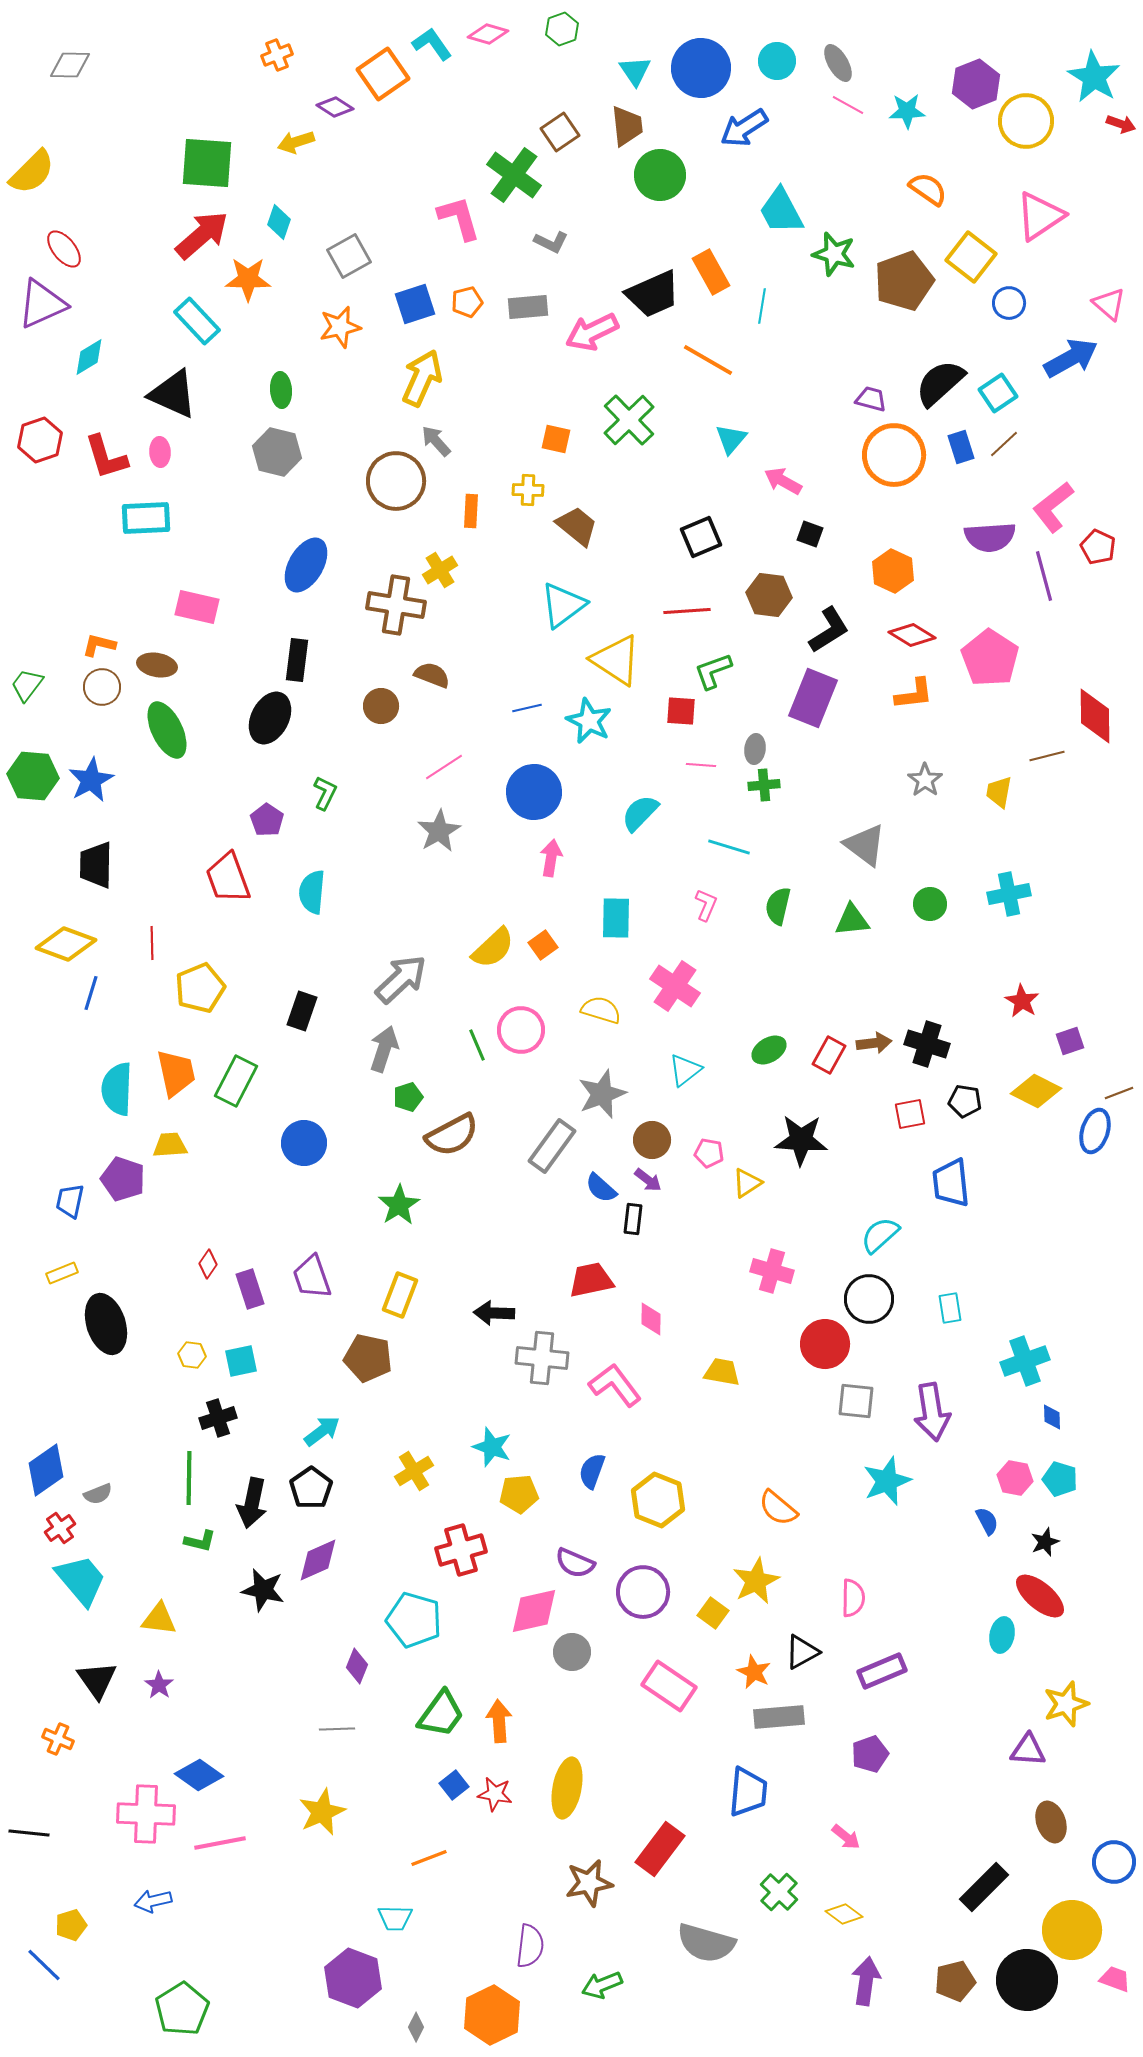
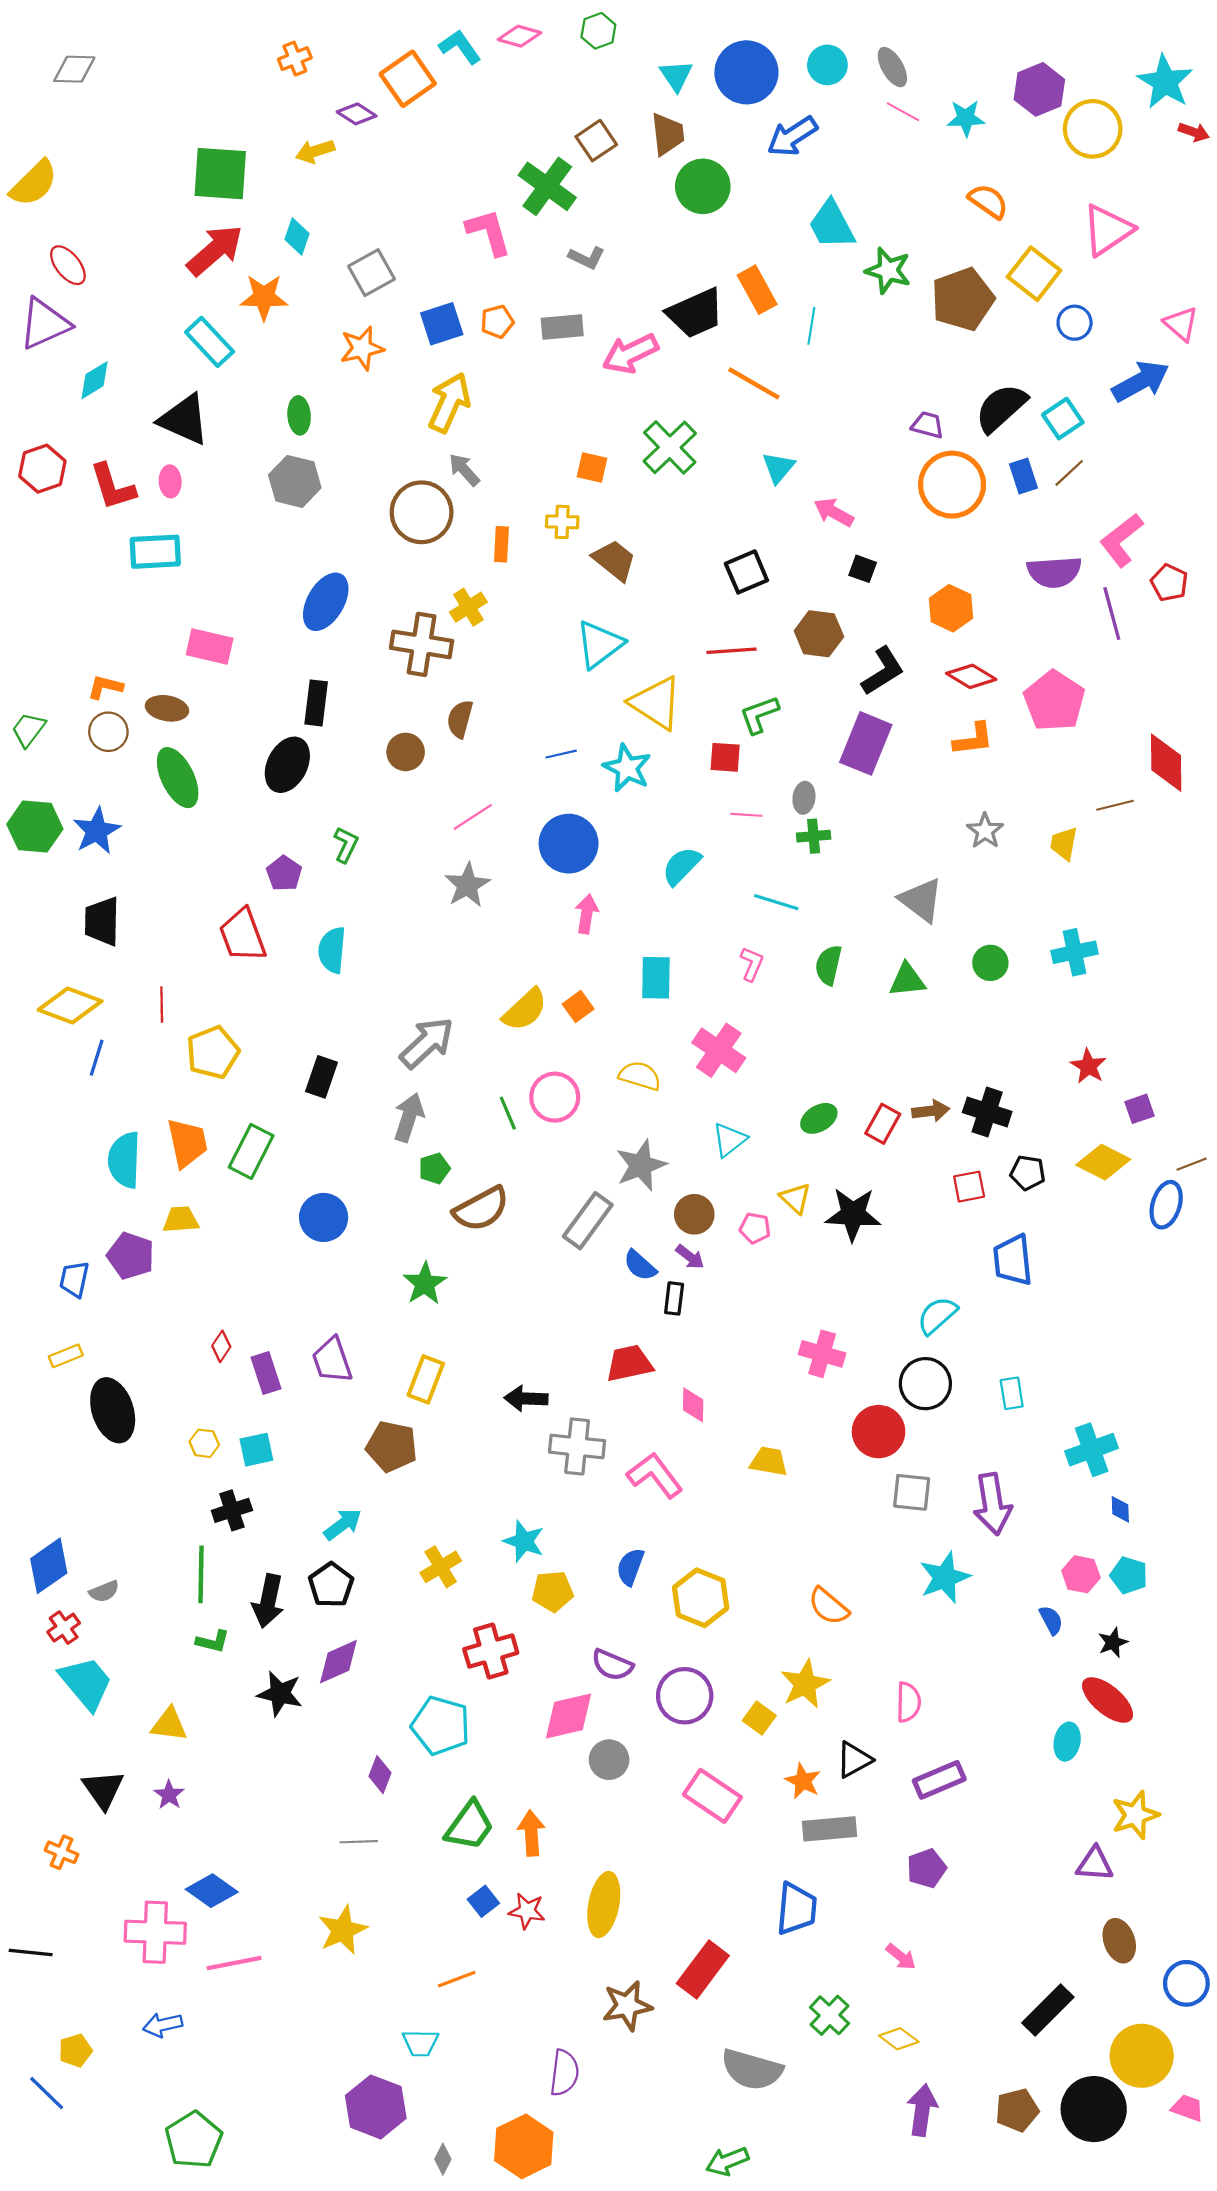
brown semicircle: (432, 675) -> (460, 719), turned -96
yellow triangle: (747, 1183) -> (795, 1198), moved, turned -44
green arrow: (602, 1985) -> (727, 2161), moved

